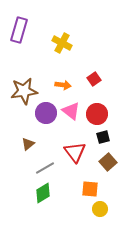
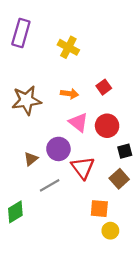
purple circle: (46, 113) -> (58, 149), moved
black square: (103, 137) -> (125, 151), moved
green diamond: (43, 193) -> (15, 212), moved

